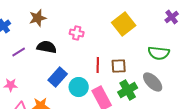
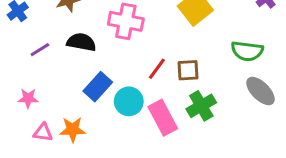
pink cross: (77, 33) -> (126, 21), size x1.6
red line: (98, 65) -> (157, 69), turned 35
gray ellipse: (153, 82) -> (260, 91), moved

